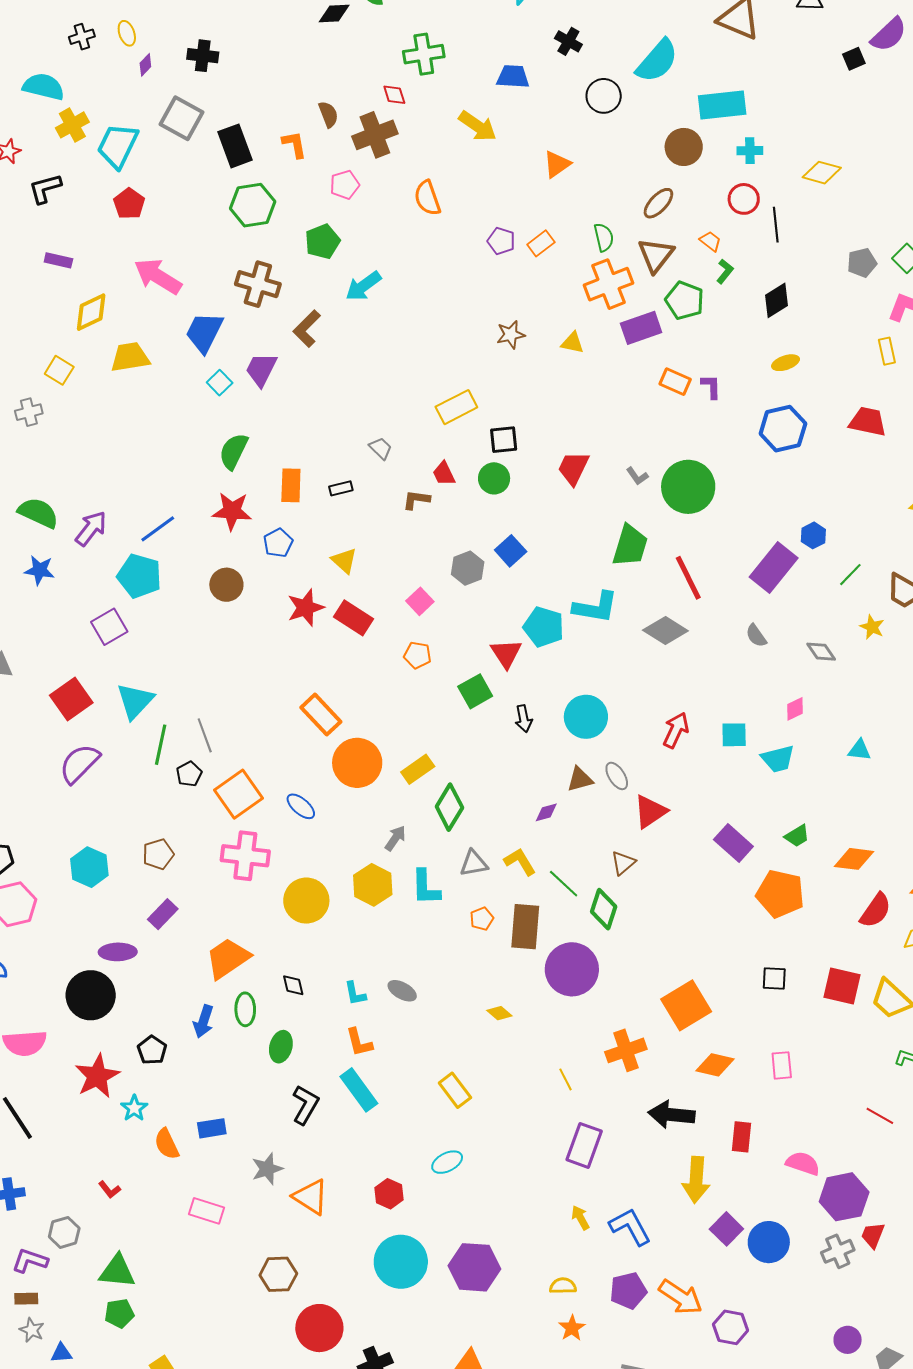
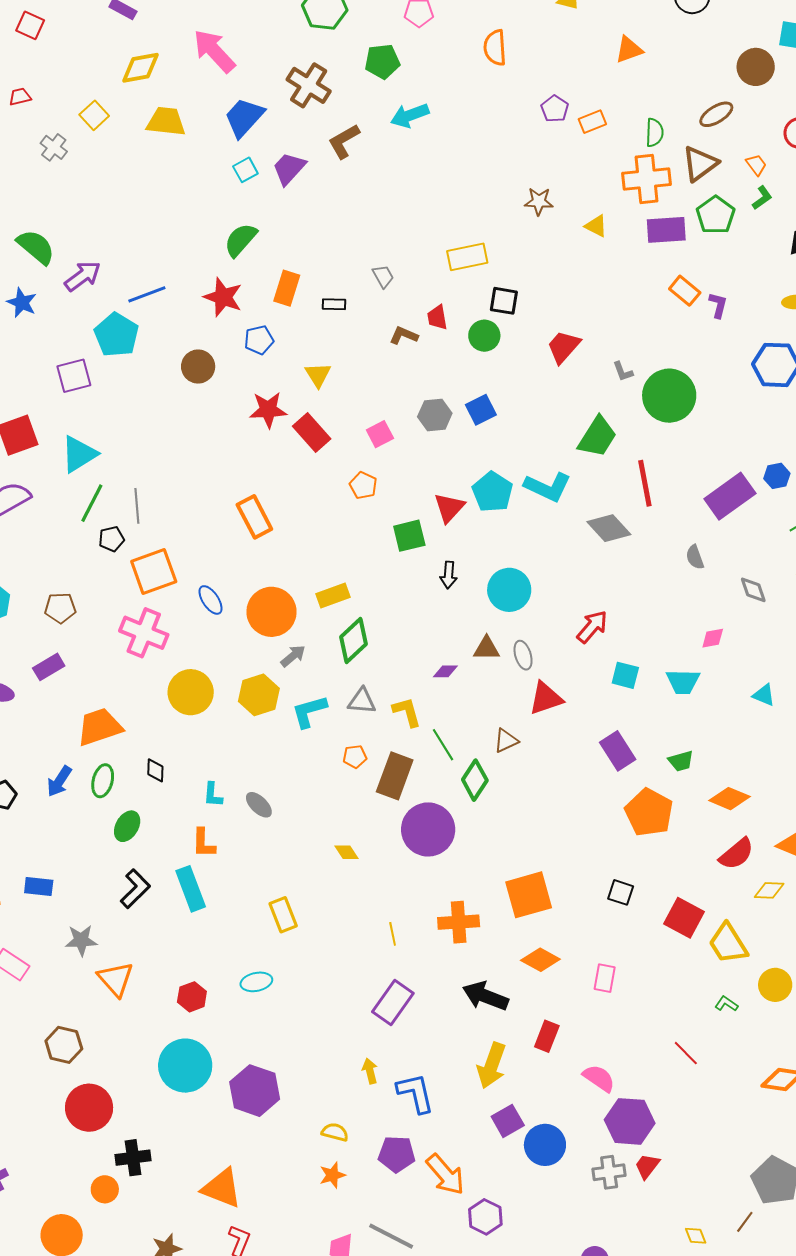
gray cross: (29, 412) -> (54, 147), turned 36
cyan square: (734, 735) -> (625, 675), moved
orange circle: (357, 763) -> (271, 612), moved
cyan L-shape: (426, 887) -> (309, 711), turned 60

